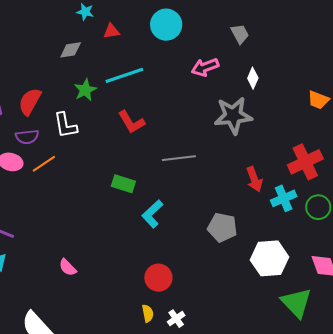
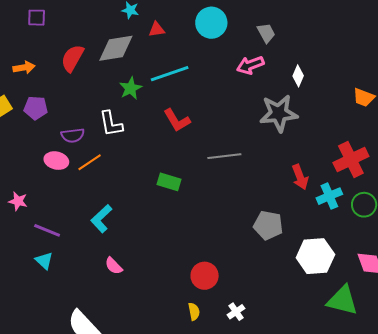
gray trapezoid: (240, 34) -> (266, 33), moved
gray diamond: (71, 50) -> (116, 48), size x1.6
red semicircle: (30, 102) -> (72, 58), moved
cyan L-shape: (152, 214) -> (101, 219), moved
green triangle: (296, 303) -> (343, 300), turned -32
white cross: (176, 319) -> (236, 312), moved

